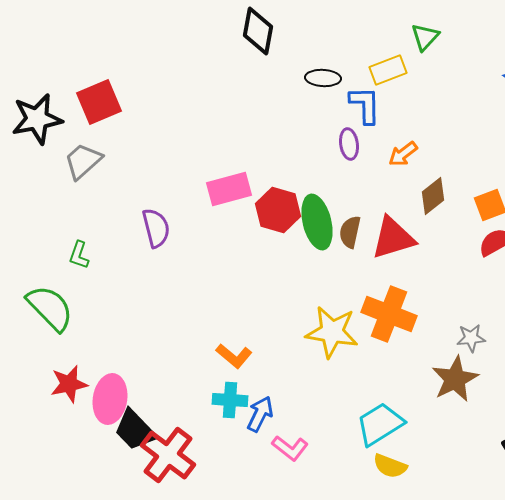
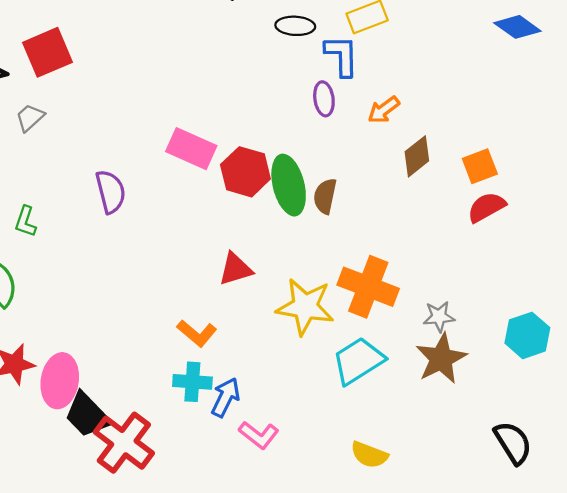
gray trapezoid: (83, 161) -> (30, 118), size x0.7
pink rectangle: (229, 189) -> (191, 149), turned 39
red triangle: (393, 238) -> (236, 269), moved, size x0.7
gray star: (471, 338) -> (439, 317), moved
cyan trapezoid: (380, 424) -> (358, 361), moved

